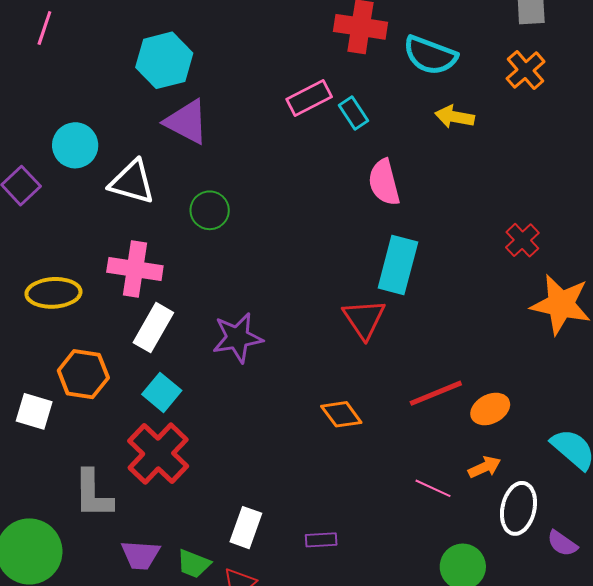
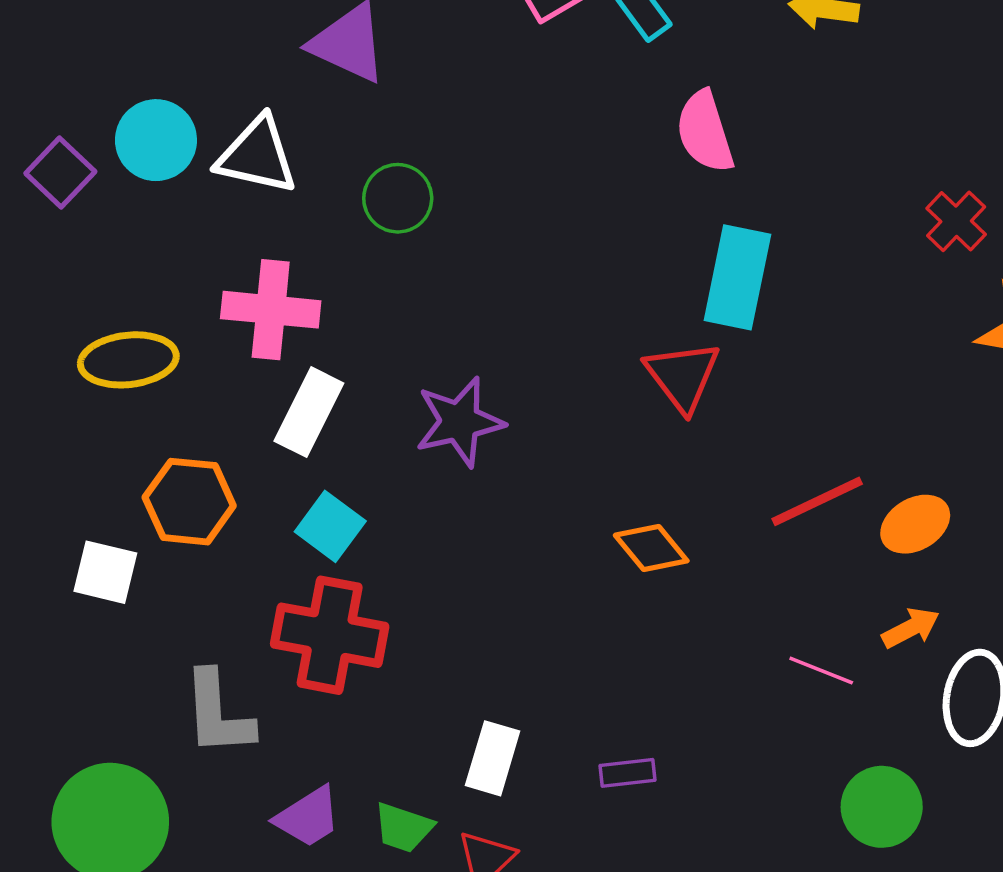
cyan circle: (75, 145) -> (156, 140), moved
red cross: (158, 454) -> (330, 635), turned -30
purple trapezoid: (140, 555) -> (308, 817), turned -33

